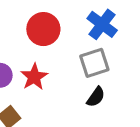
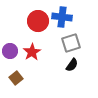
blue cross: (102, 24) -> (62, 17), moved, turned -30

